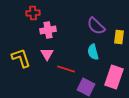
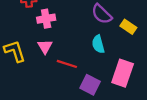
yellow rectangle: (119, 37) -> (128, 27), turned -64

